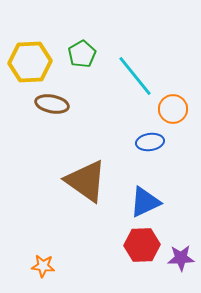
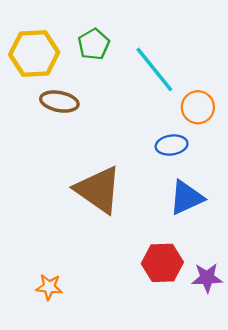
blue triangle: (145, 202) -> (186, 198), moved

